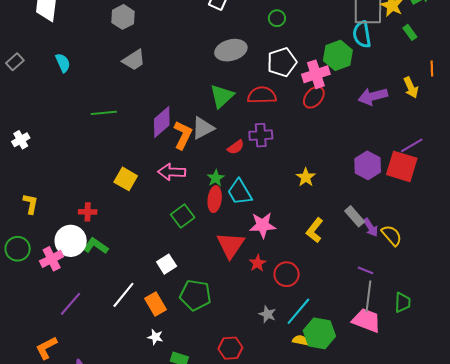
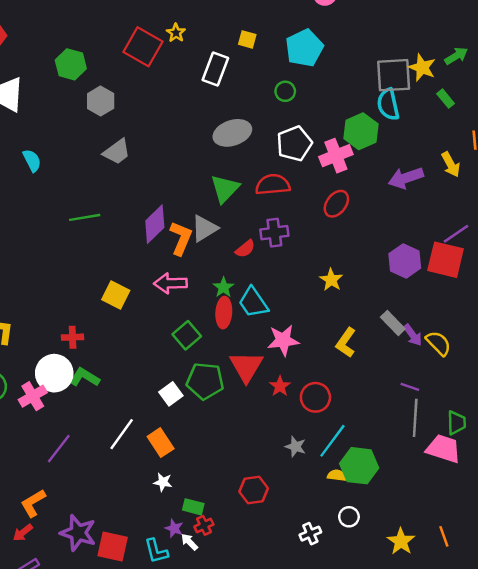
red ellipse: (314, 97) -> (336, 204), moved
green pentagon: (195, 295) -> (205, 381), moved
pink trapezoid: (366, 320) -> (444, 449), moved

